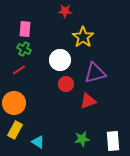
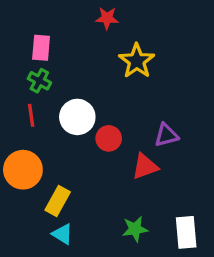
white circle: (60, 60) -> (77, 117), moved
red line: (19, 70) -> (31, 115), turned -64
purple triangle: (95, 73) -> (166, 135), moved, size x0.7
yellow rectangle: (15, 130) -> (58, 201), moved

